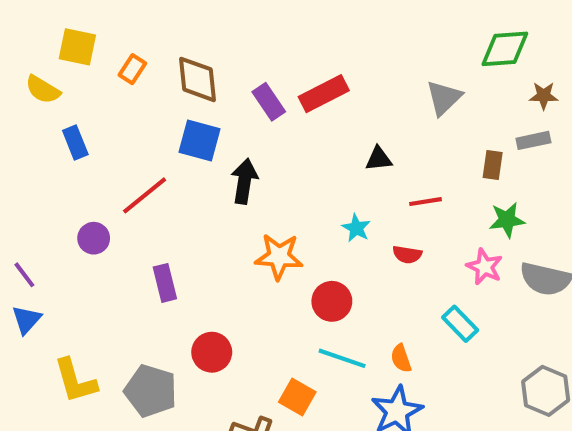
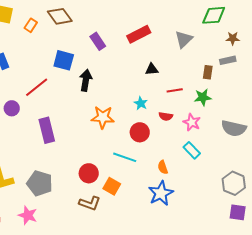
brown diamond: (197, 79) -> (60, 16), moved, turned -30
red rectangle: (324, 94) -> (139, 34), moved
green star: (507, 220) -> (203, 97), moved
pink star: (485, 267) -> (192, 122), moved
purple rectangle: (165, 283) -> (47, 130), size x1.4
red circle: (332, 301) -> (140, 132), moved
red circle: (212, 352) -> (89, 173), moved
cyan line: (342, 358) -> (125, 157), moved

